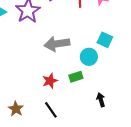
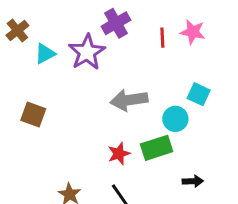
green rectangle: (76, 77) -> (157, 148), size x1.5
black arrow: (101, 100) -> (193, 181), turned 104

